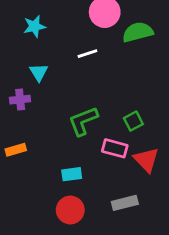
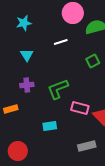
purple cross: (20, 100) -> (27, 85), moved
green square: (133, 121) -> (93, 61), moved
red circle: (70, 210) -> (18, 151), moved

